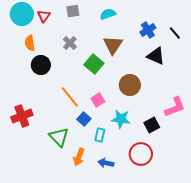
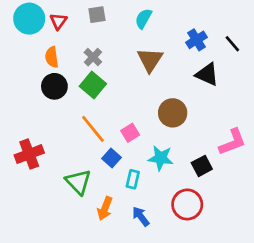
cyan semicircle: (108, 14) -> (143, 19), turned -42
orange semicircle: (30, 43) -> (52, 57), moved
green square: (94, 64) -> (93, 85), moved
blue arrow: (106, 163) -> (141, 216), turned 42

